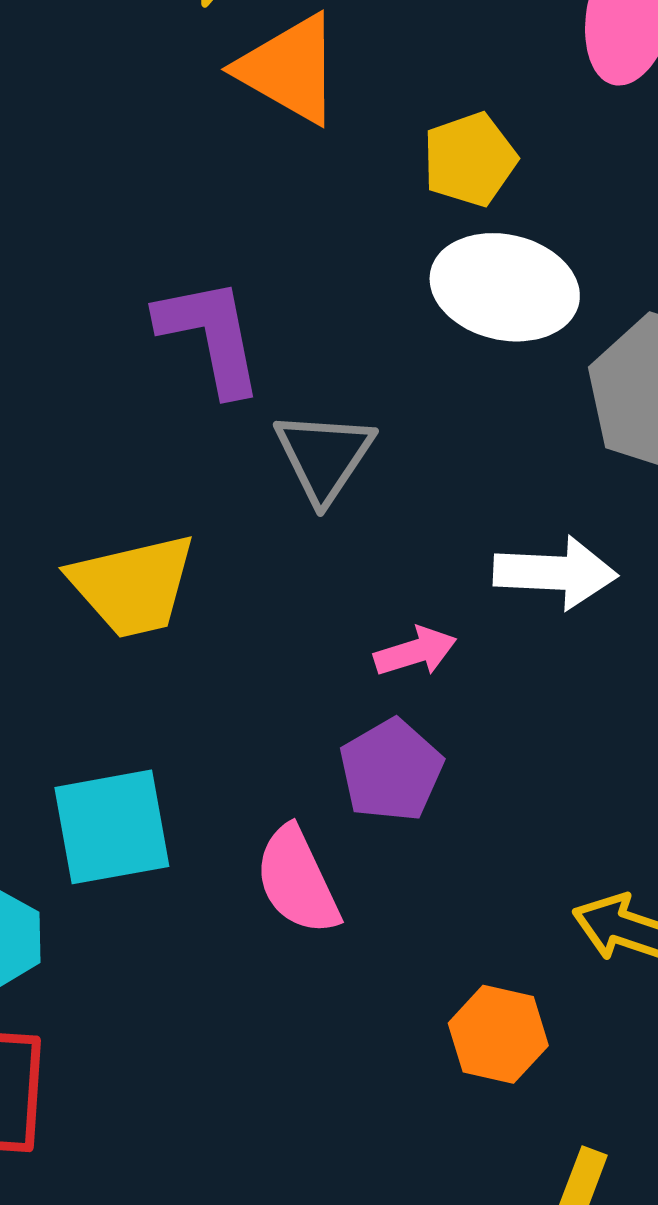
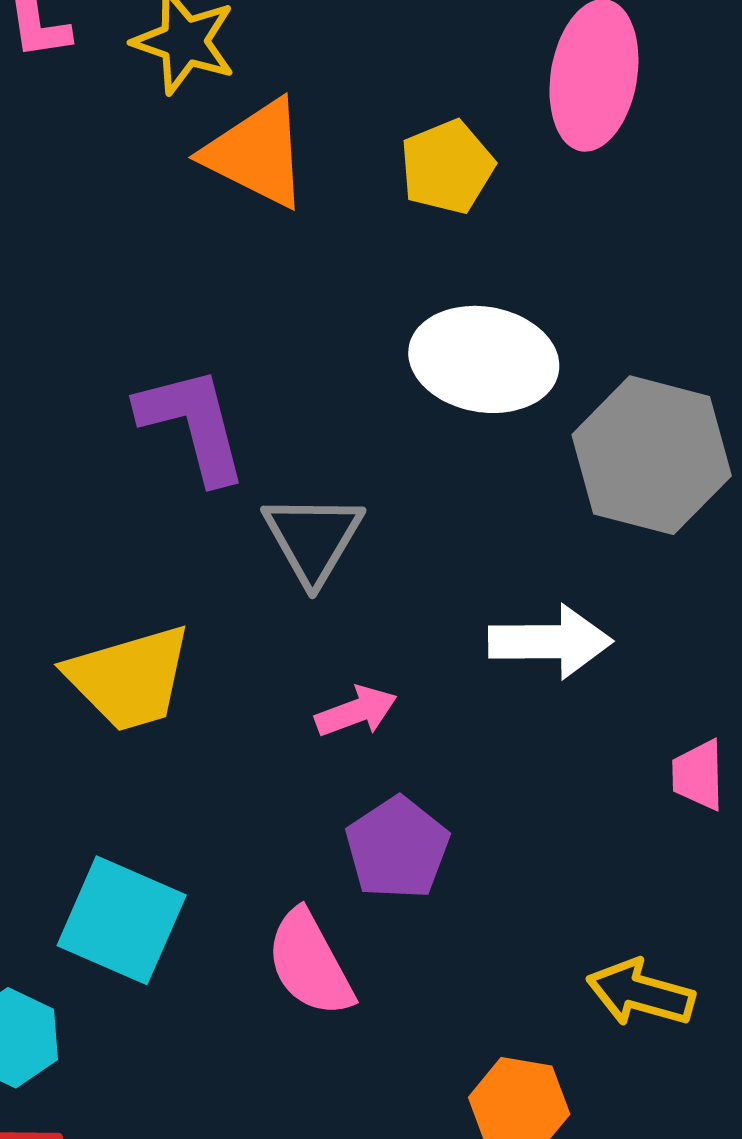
yellow pentagon: (470, 159) -> (447, 167), moved
pink arrow: (415, 652) -> (356, 711), moved
cyan square: (112, 827) -> (122, 920), turned 37

